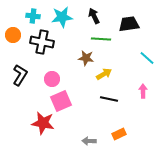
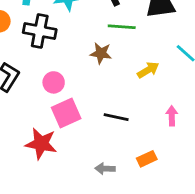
yellow arrow: (104, 74) -> (148, 70), moved
pink arrow: (143, 91) -> (172, 116), moved
black line: (109, 99) -> (116, 117), moved

